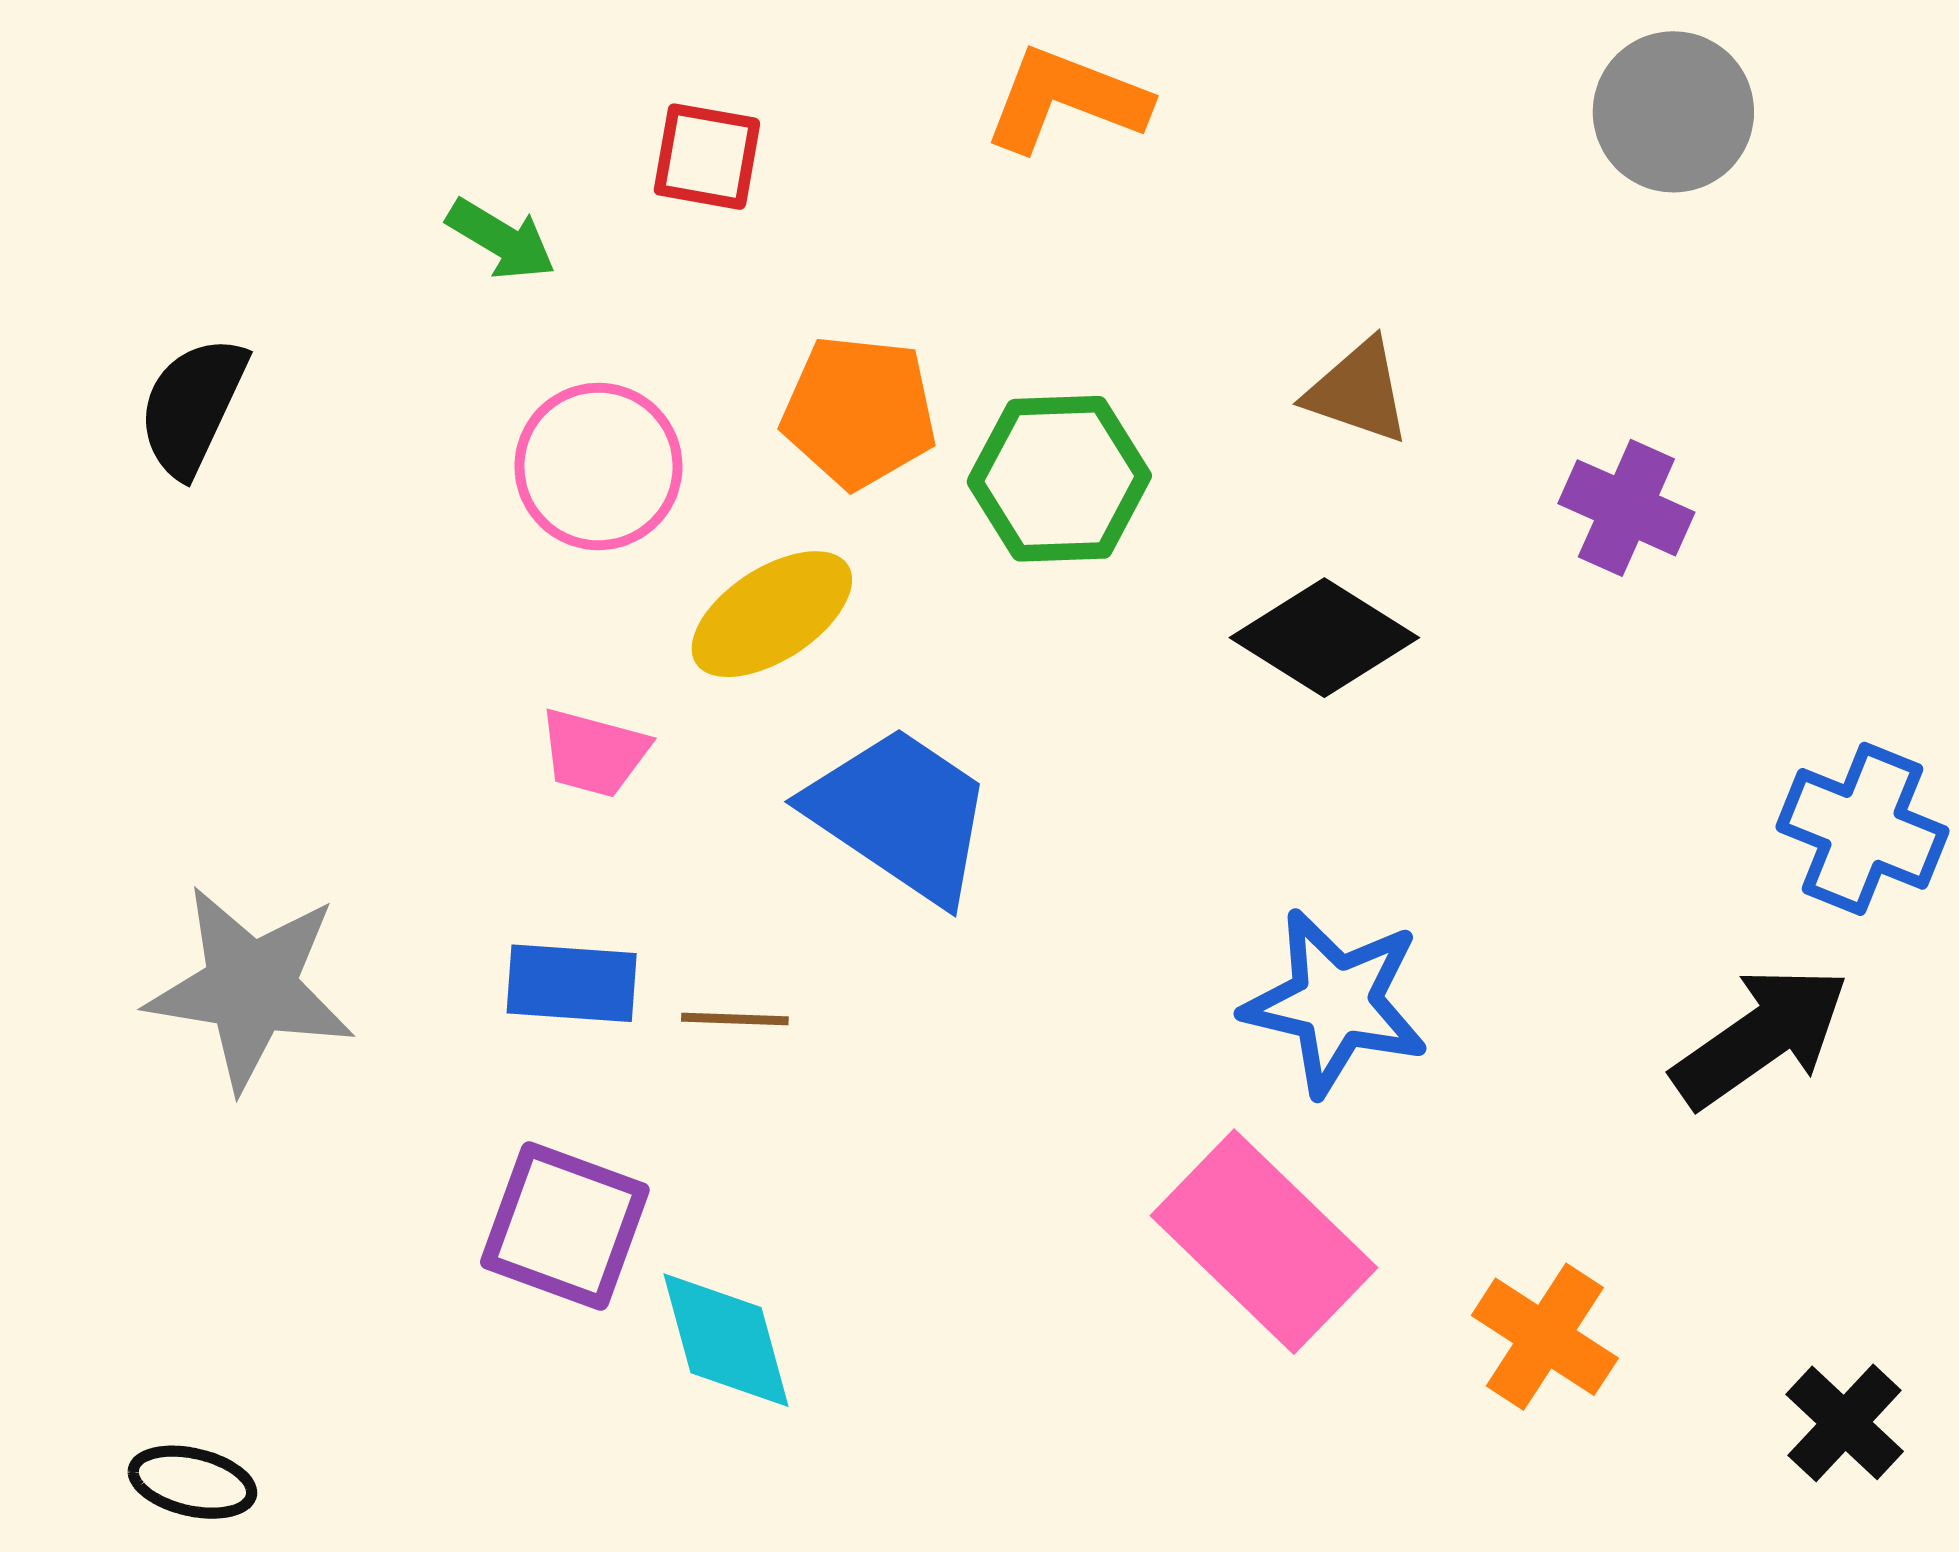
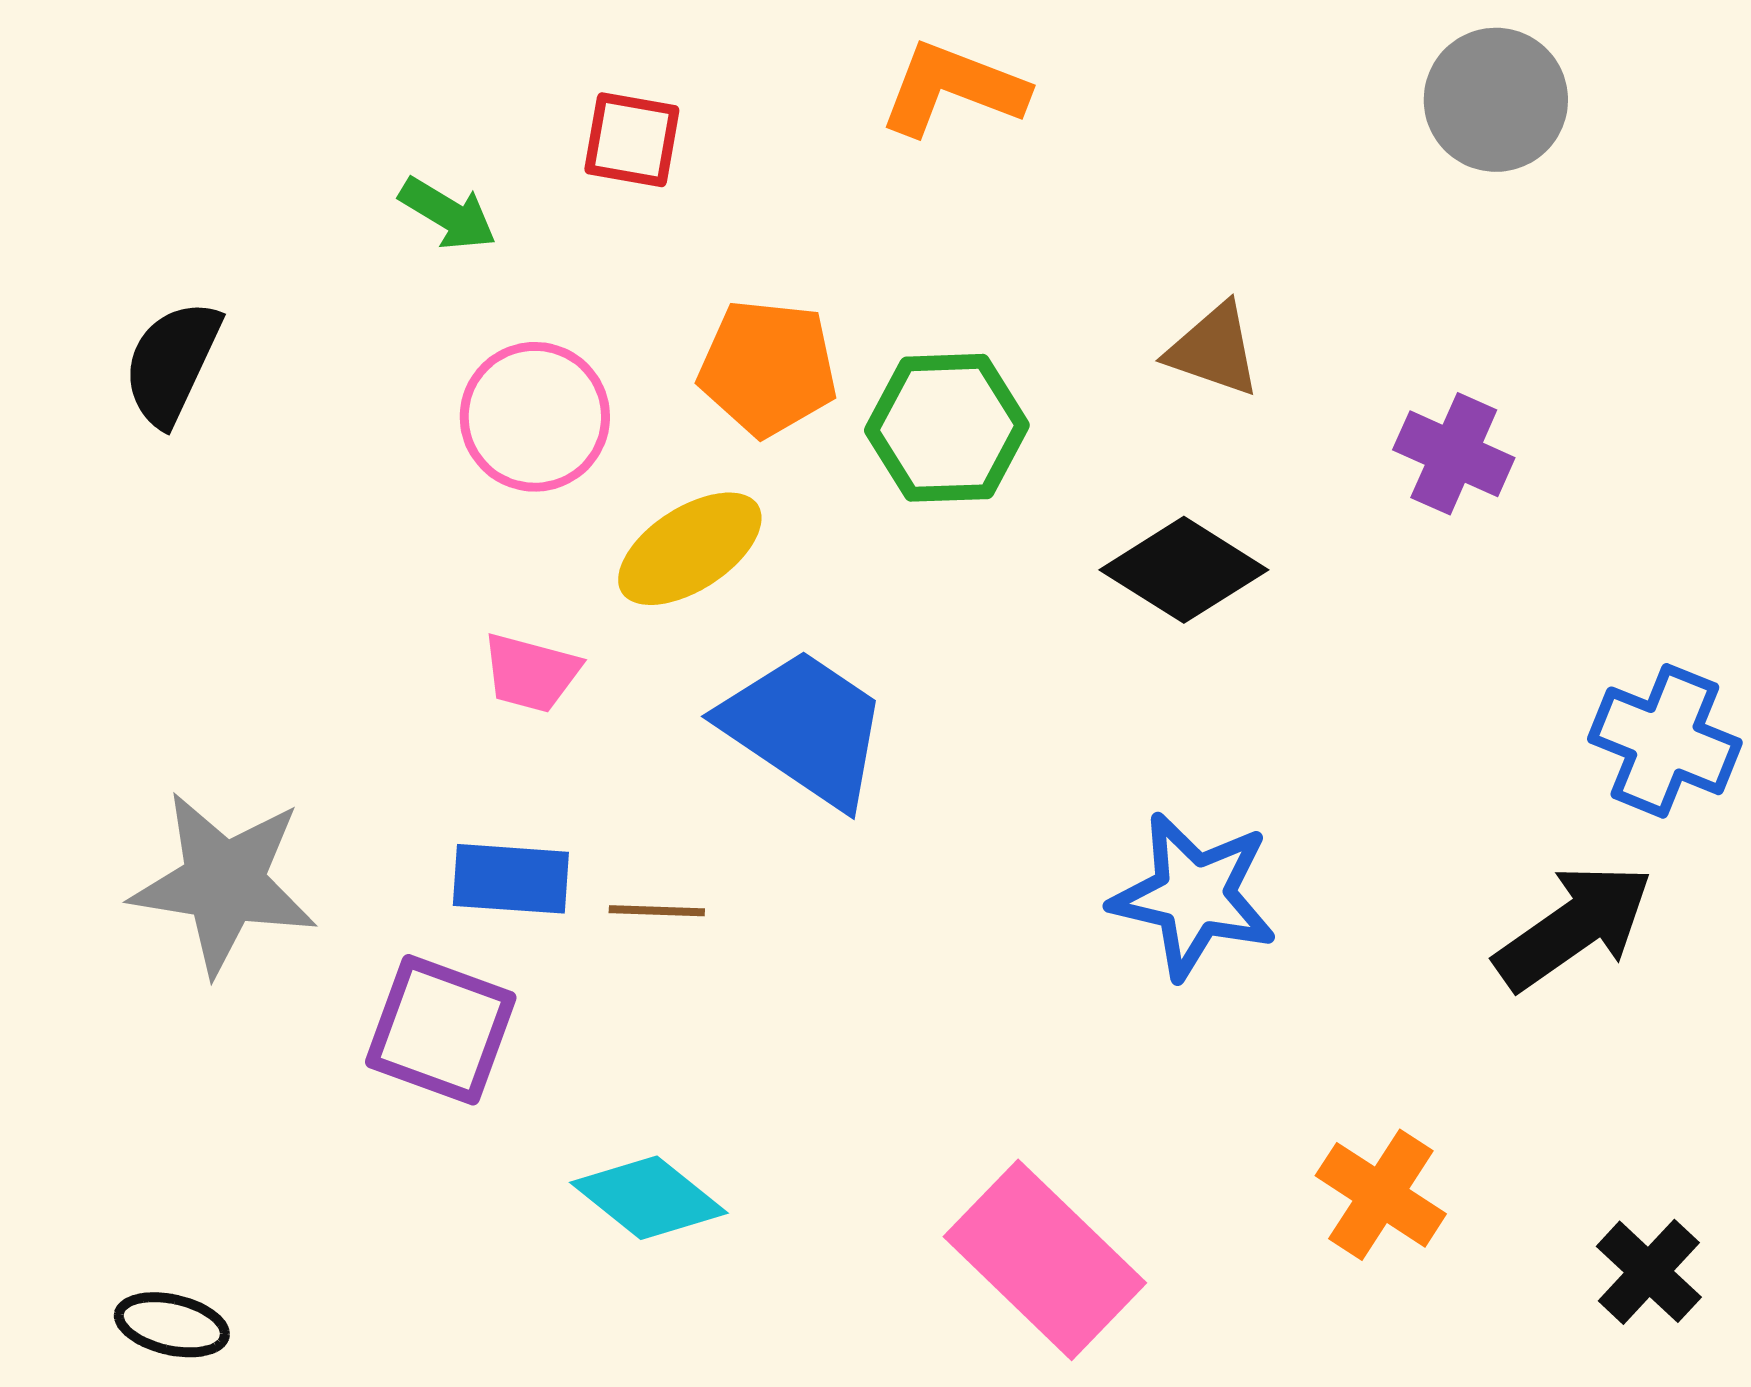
purple square: (565, 1226) -> (441, 1030), moved
pink rectangle: (1264, 1242) -> (1045, 1260), moved
cyan diamond: (726, 1340) -> (649, 1198), turned -36

